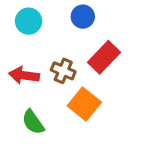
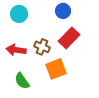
blue circle: (83, 17) -> (63, 11), moved
orange square: (84, 104) -> (56, 69), turned 30

